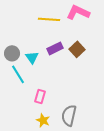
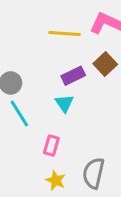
brown square: (77, 49) -> (105, 64), moved
cyan triangle: (32, 57) -> (64, 103), moved

